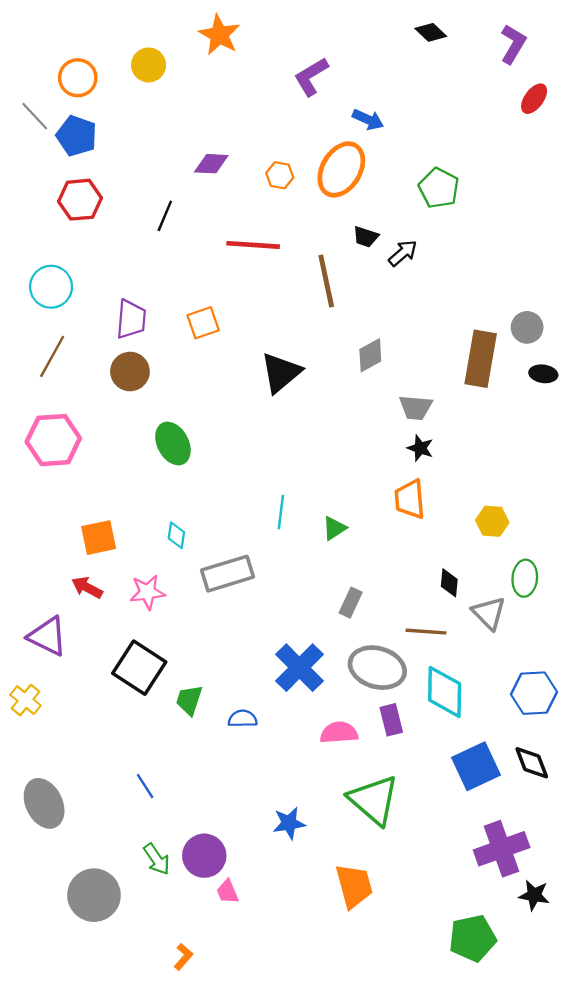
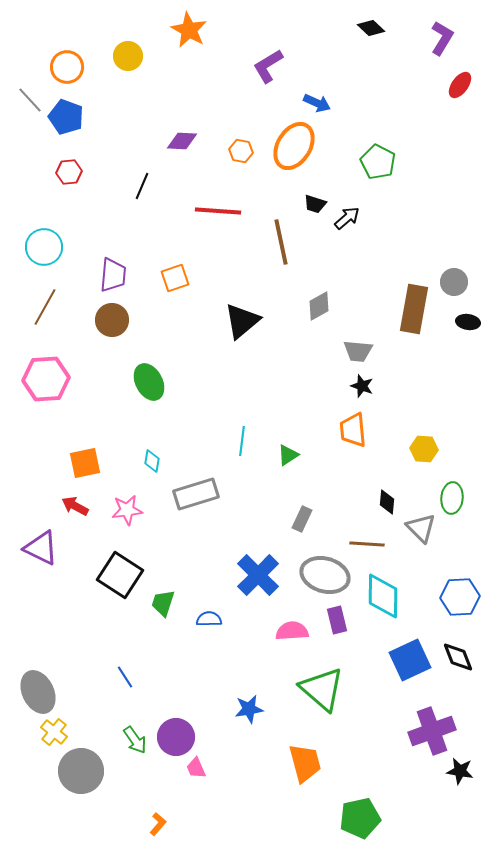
red hexagon: (80, 200) -> (69, 172), size x0.7
yellow cross: (25, 700) -> (54, 732), moved
green pentagon: (473, 938) -> (360, 818), moved

